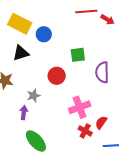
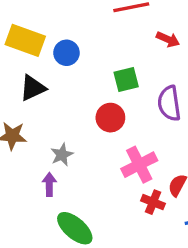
red arrow: (108, 20) -> (168, 39), moved
red circle: (57, 76) -> (110, 118), moved

